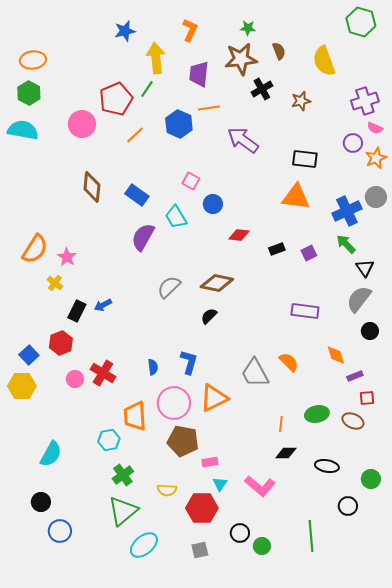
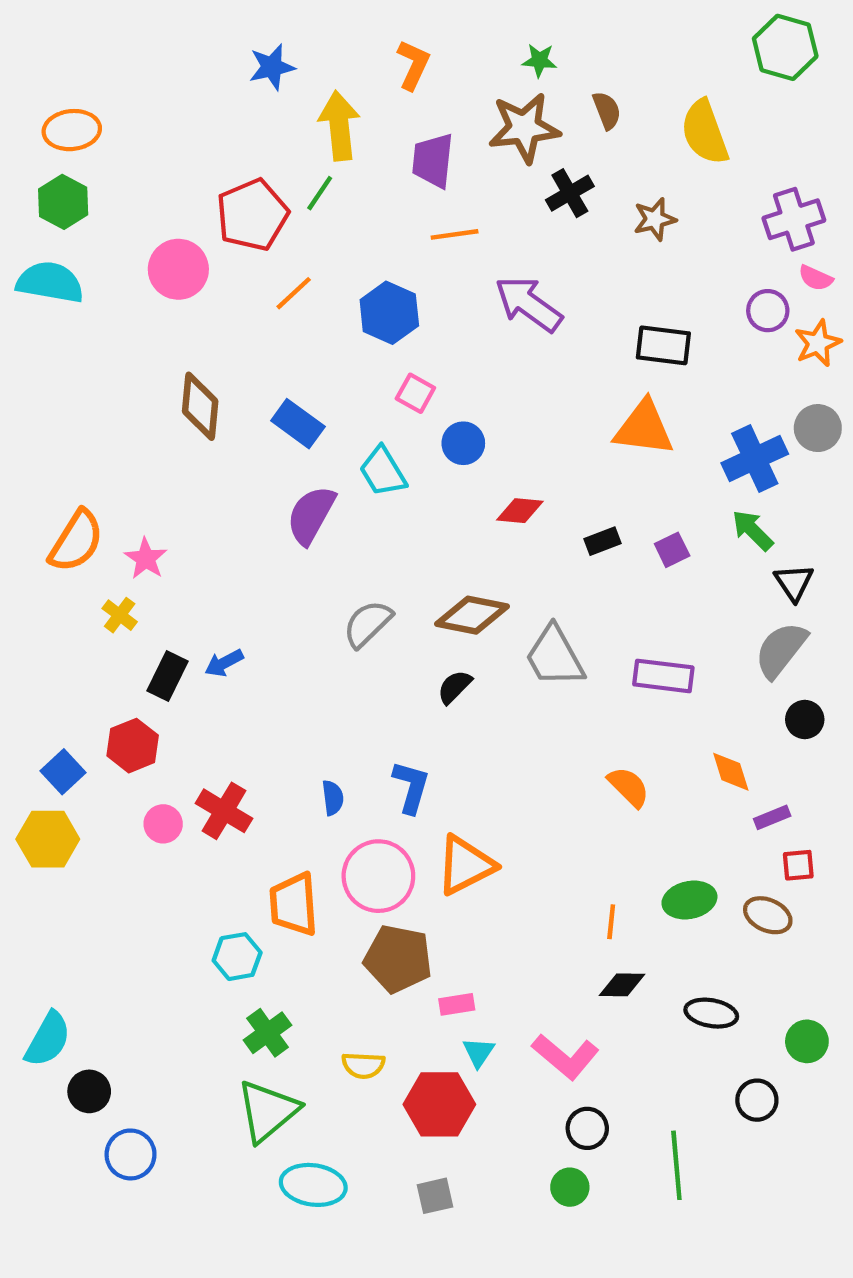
blue hexagon: (179, 124) -> (389, 313), moved
gray trapezoid: (255, 373) -> (555, 656), moved
cyan semicircle: (51, 454) -> (48, 1039), moved
black circle: (240, 533) -> (587, 1128), moved
cyan ellipse: (144, 545) -> (313, 1185), turned 48

